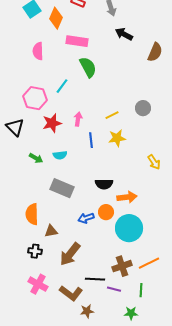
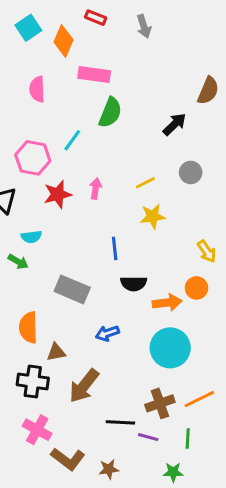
black arrow: (124, 34) -> (175, 124), moved, turned 108
green semicircle: (88, 67) -> (110, 113), turned 50
blue line: (91, 140) -> (115, 248), moved
cyan semicircle: (60, 155) -> (31, 237), moved
green arrow: (36, 158) -> (18, 262), moved
orange circle: (106, 212) -> (196, 288), moved
black cross: (35, 251) -> (33, 381), size x1.5
brown L-shape: (71, 293) -> (68, 459), moved

